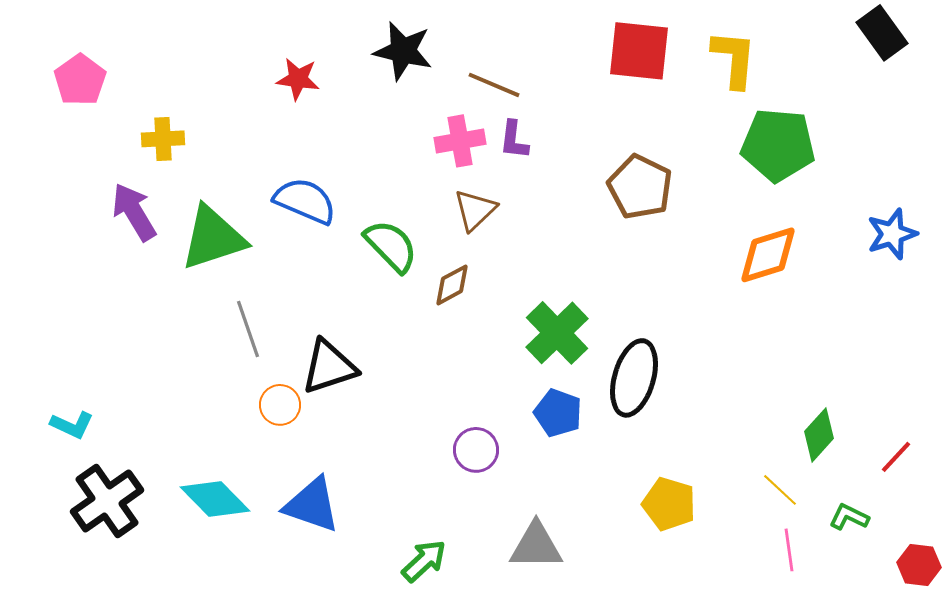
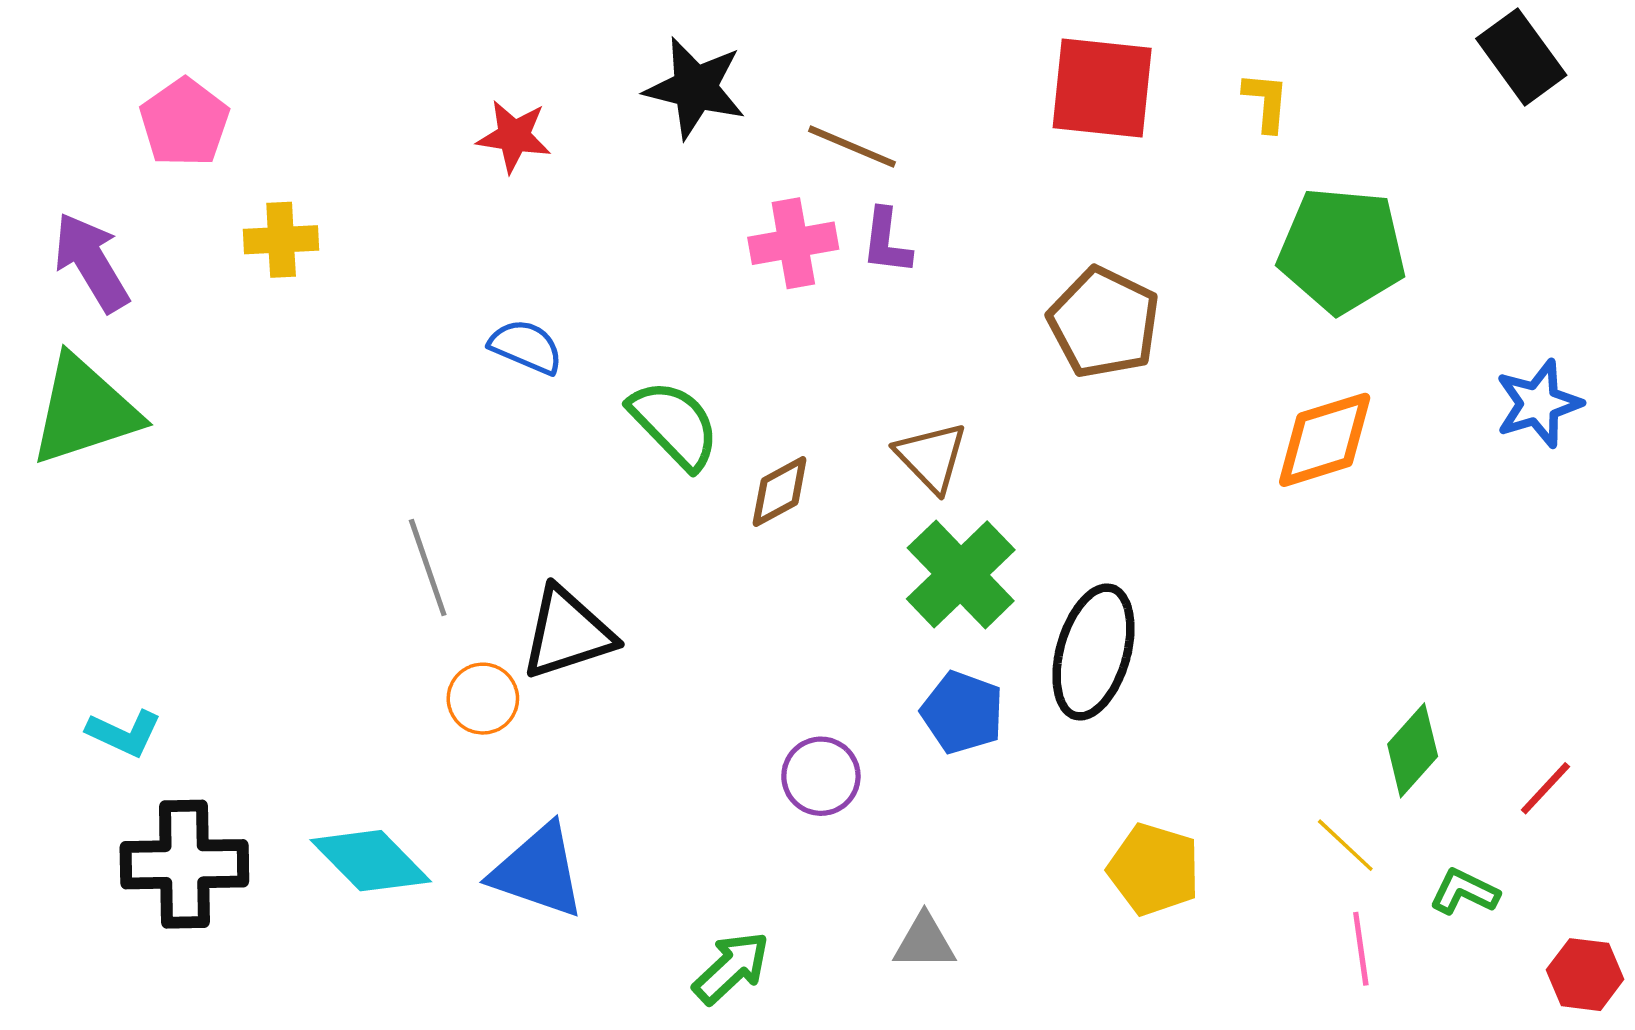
yellow L-shape: (734, 59) -> (1266, 102), size x0.6
pink pentagon: (80, 80) -> (184, 122), moved
blue semicircle: (305, 201) -> (526, 347), size x0.7
brown triangle: (475, 210) -> (931, 457), moved, turned -30
purple arrow: (134, 212) -> (91, 262), moved
green triangle: (213, 238) -> (84, 411), moved
black cross: (107, 501) -> (184, 864), turned 34
gray triangle: (536, 546) -> (924, 942), size x0.7

